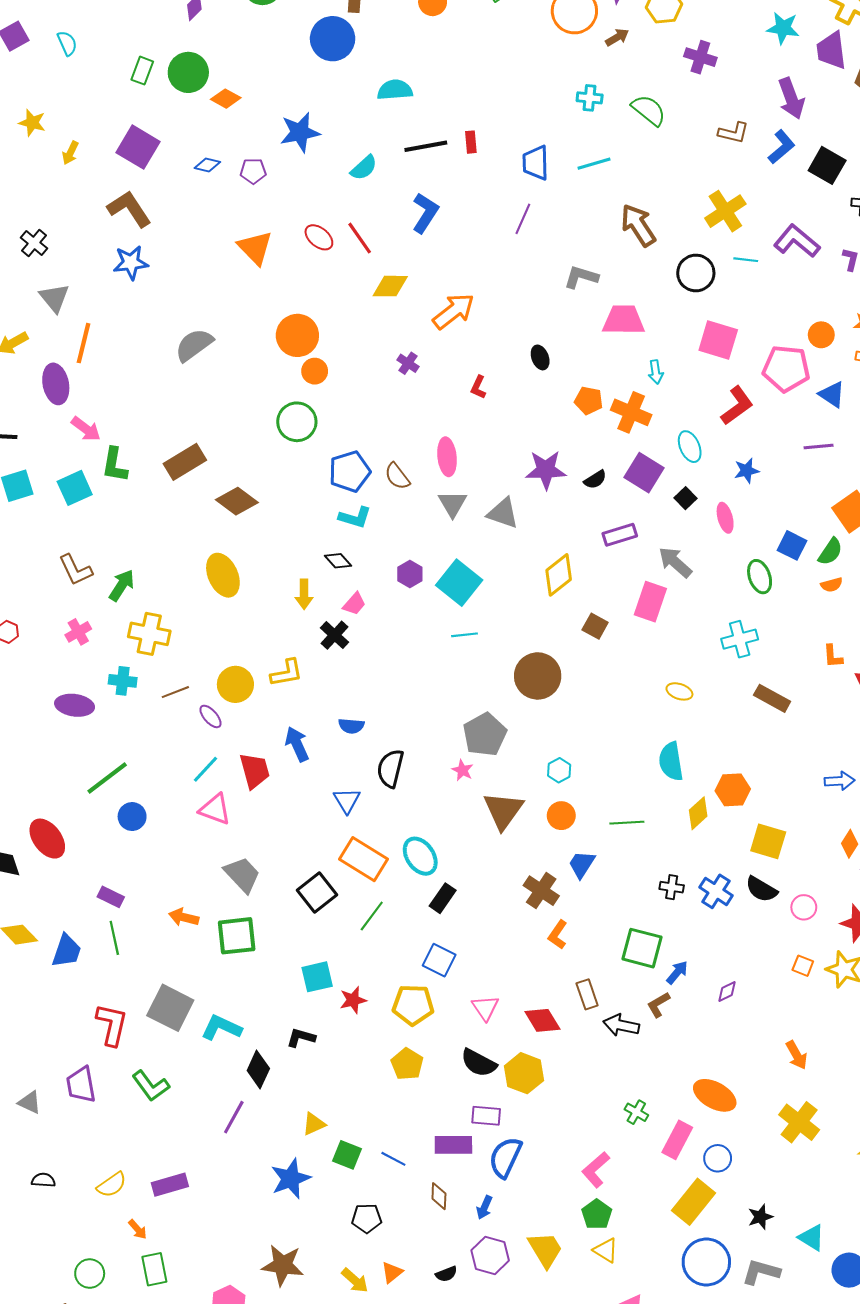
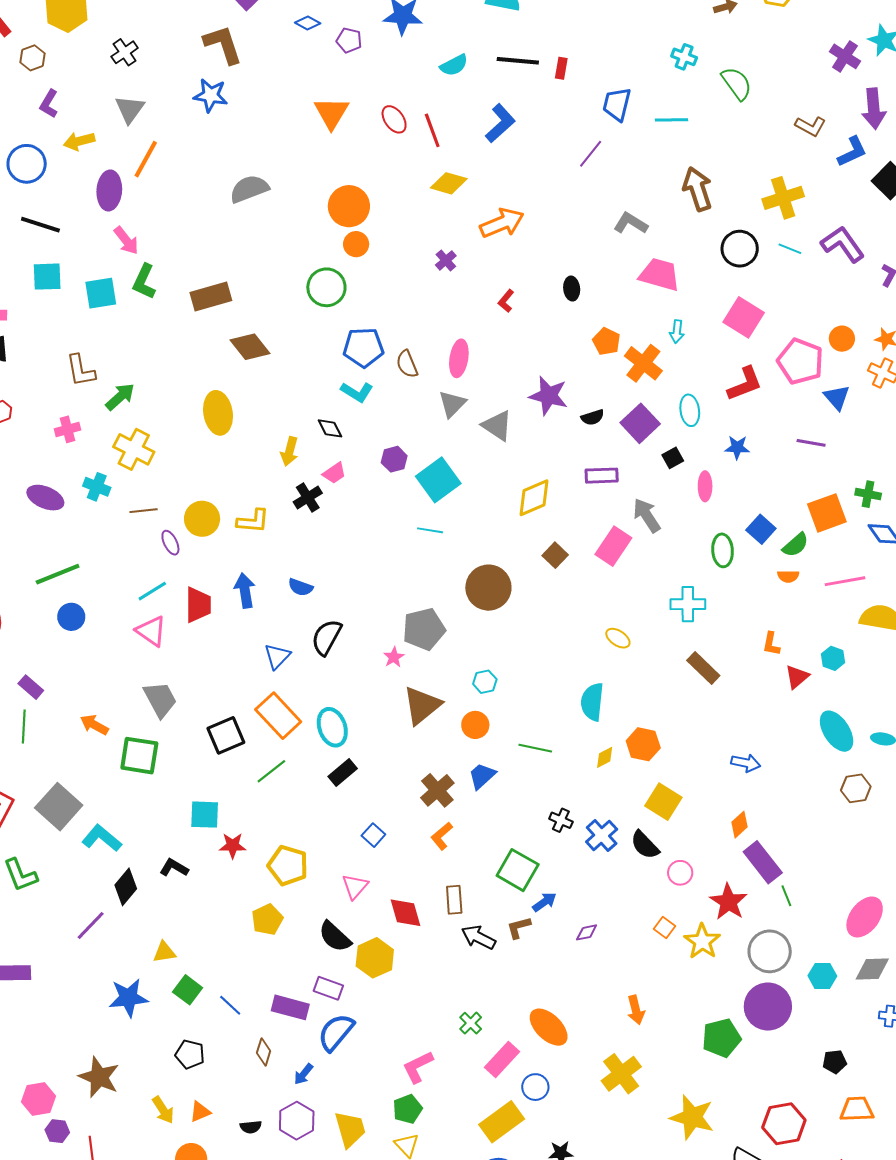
purple cross: (700, 57) -> (845, 56), moved
yellow diamond: (698, 813) -> (605, 757), size x0.7
blue square: (439, 960) -> (373, 835), moved, size x0.7

